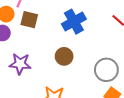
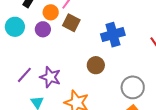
purple star: (20, 64) -> (50, 77), moved

